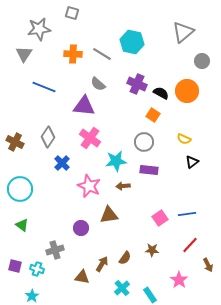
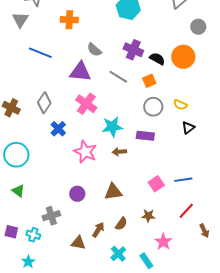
gray line: (102, 54) -> (118, 77), moved
orange square: (153, 115) -> (149, 81), turned 32
gray circle: (144, 142) -> (153, 107), moved
brown triangle: (109, 215) -> (113, 192), moved
pink star: (179, 280) -> (163, 242), moved

